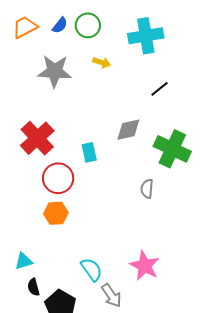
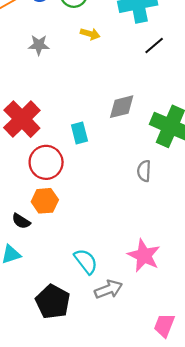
gray star: (55, 71) -> (39, 45), size x0.6
black line: (160, 89) -> (154, 45), moved
black semicircle: (33, 287) -> (21, 221), moved, turned -42
gray arrow: (111, 296) -> (108, 289), turned -75

